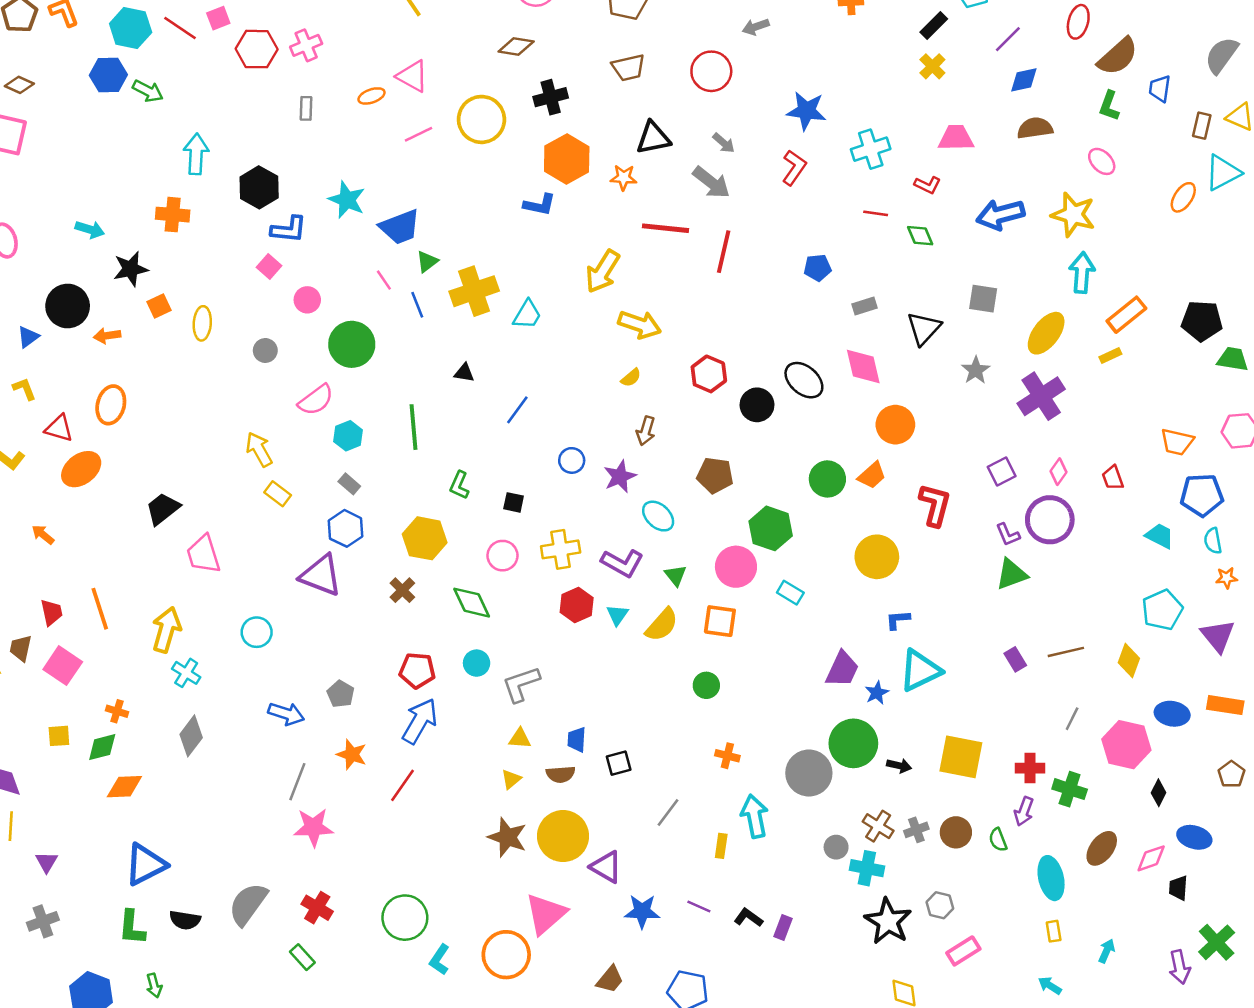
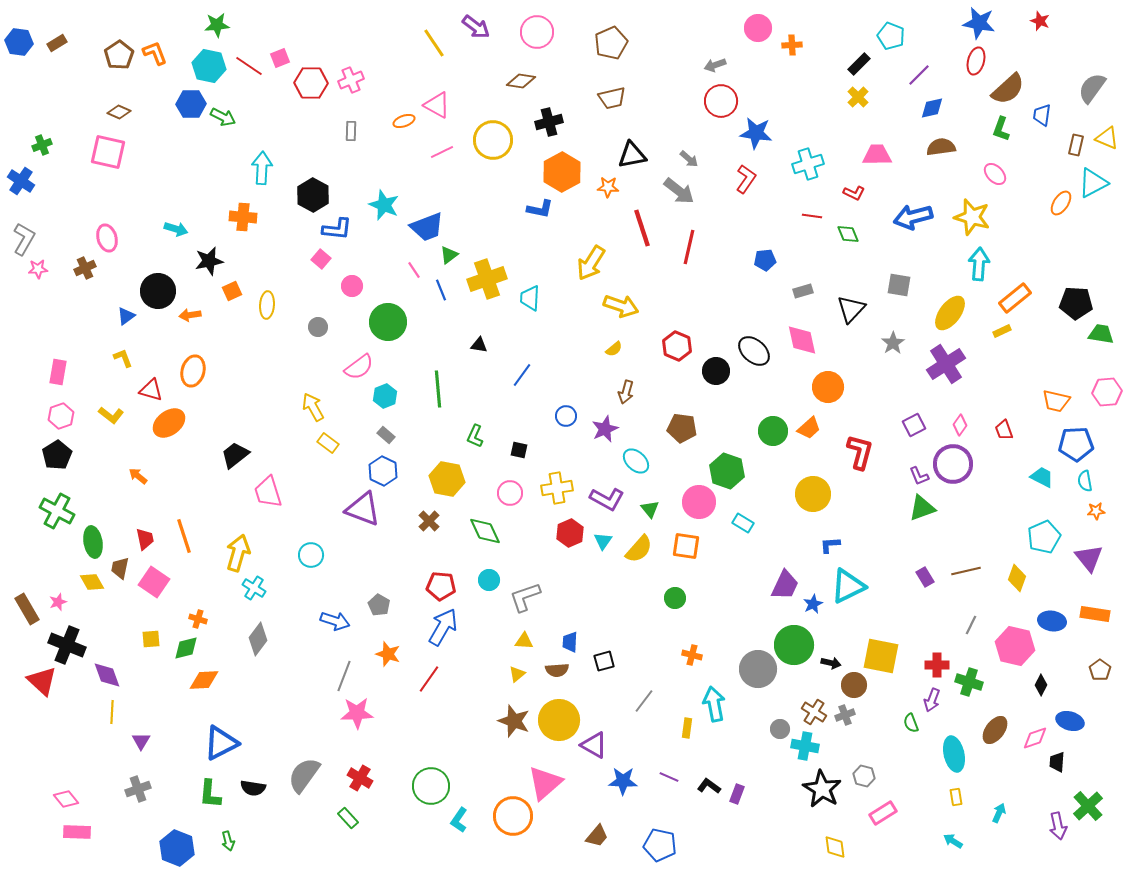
red circle: (711, 71) -> (721, 101), moved
red line: (666, 228) -> (642, 228), turned 66
cyan trapezoid: (527, 315) -> (530, 298), turned 152
brown circle: (956, 832) -> (854, 685), moved

